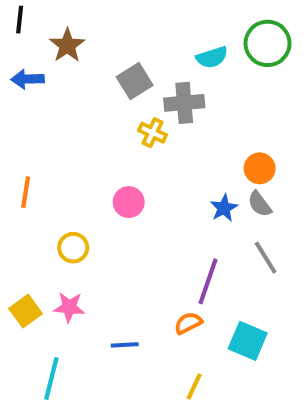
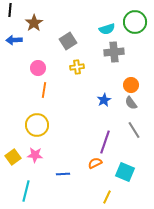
gray cross: (184, 103) -> (114, 52), moved
yellow cross: (152, 133) -> (77, 67), turned -32
orange line: (26, 192) -> (44, 90), moved
pink circle: (129, 202) -> (38, 68), moved
blue star: (224, 208) -> (104, 100), moved
yellow circle: (73, 248) -> (37, 125), size x1.5
yellow line: (194, 386) -> (107, 197), moved

